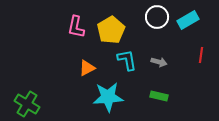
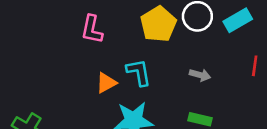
yellow pentagon: (111, 30) -> (158, 24), moved
cyan L-shape: (127, 60) -> (139, 72), moved

